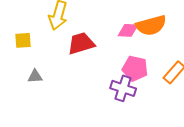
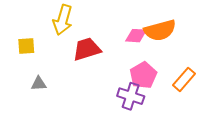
pink pentagon: (135, 68) -> (143, 75), turned 30

